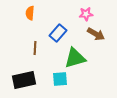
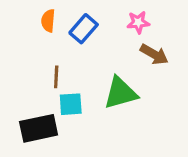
blue rectangle: (58, 33) -> (84, 29), moved
cyan square: (60, 79) -> (71, 104), moved

